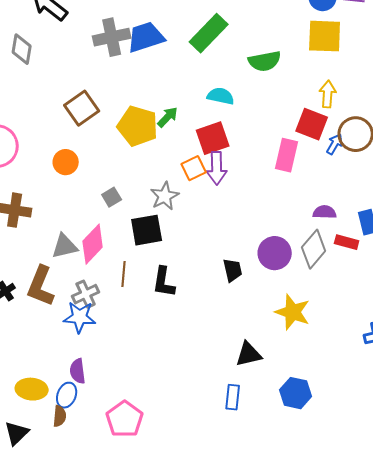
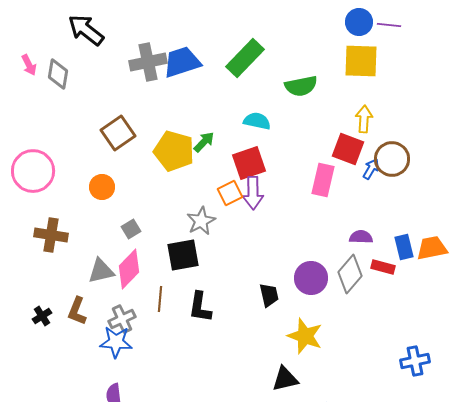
gray square: (112, 197) -> (131, 229), moved
brown L-shape: (41, 286) -> (77, 311), size x0.7
yellow star: (293, 312) -> (305, 336), moved

